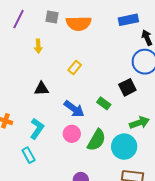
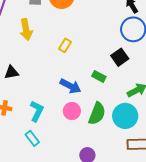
yellow arrow: (38, 46) -> (26, 30), size x1.5
black triangle: (42, 89) -> (12, 72), moved

